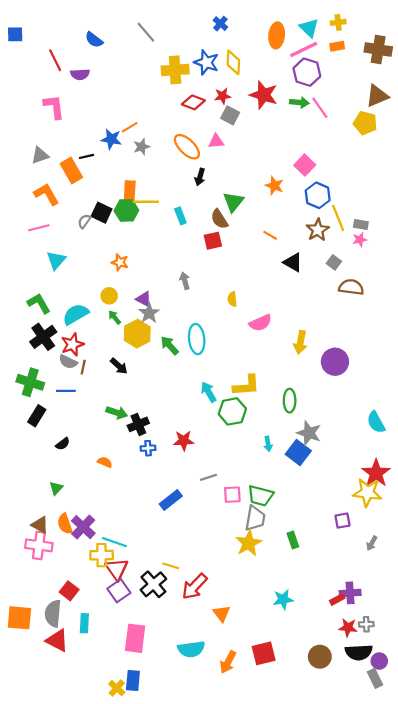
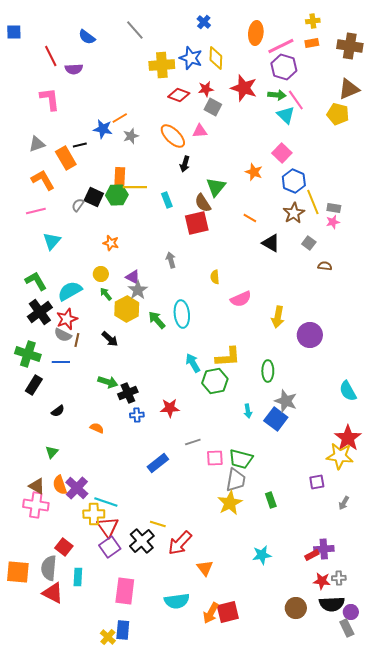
cyan triangle: (309, 28) -> (286, 115), moved
red square: (213, 241) -> (197, 223), size x1.4
brown semicircle: (351, 287) -> (325, 266), size x0.6
red square: (264, 653) -> (228, 612), moved

